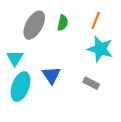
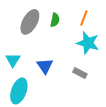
cyan triangle: (15, 58) -> (13, 60), moved
cyan ellipse: (20, 87) -> (19, 91), moved

